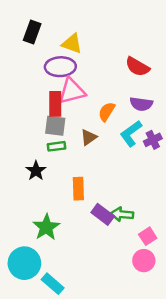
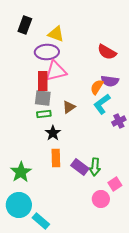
orange semicircle: (107, 112) -> (97, 87), moved
purple cross: (153, 140) -> (119, 121), moved
black star: (36, 171) -> (53, 133), moved
orange rectangle: (78, 189) -> (56, 158), moved
green arrow: (122, 214) -> (95, 167), turned -90
green star: (46, 227) -> (21, 172), moved
pink circle: (144, 261) -> (101, 199), moved

